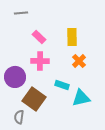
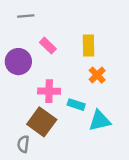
pink cross: (40, 61) -> (49, 91), moved
purple circle: (15, 77) -> (18, 62), moved

